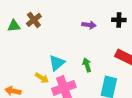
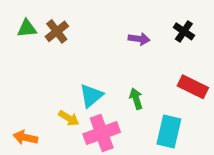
black cross: (119, 20) -> (184, 31), turned 32
green triangle: (14, 26) -> (27, 28), moved

